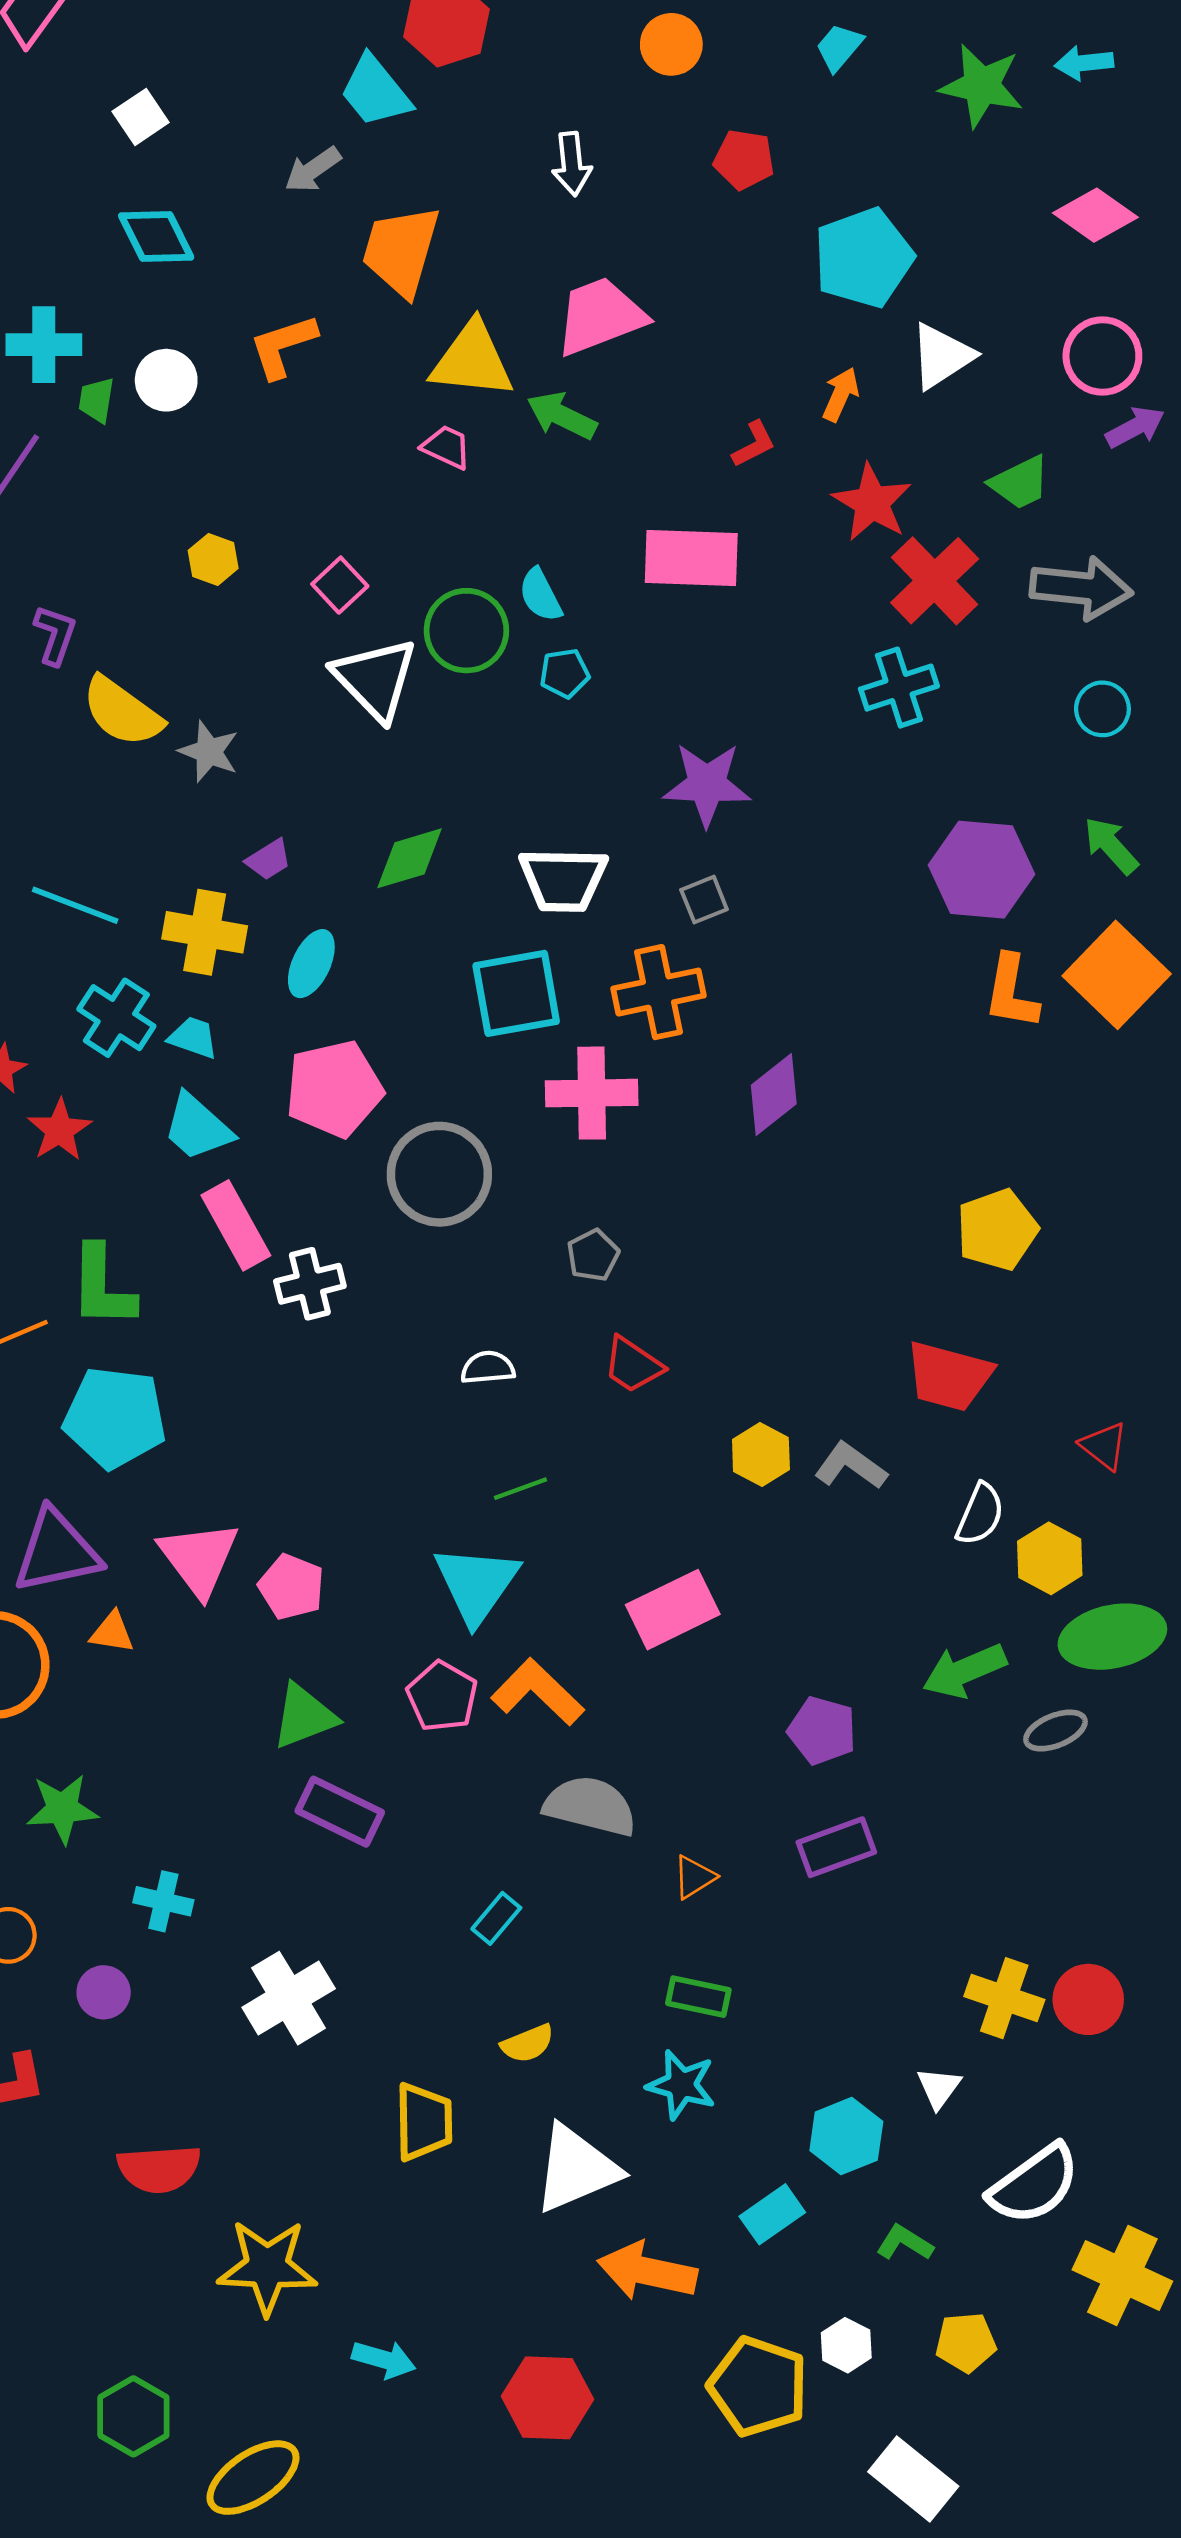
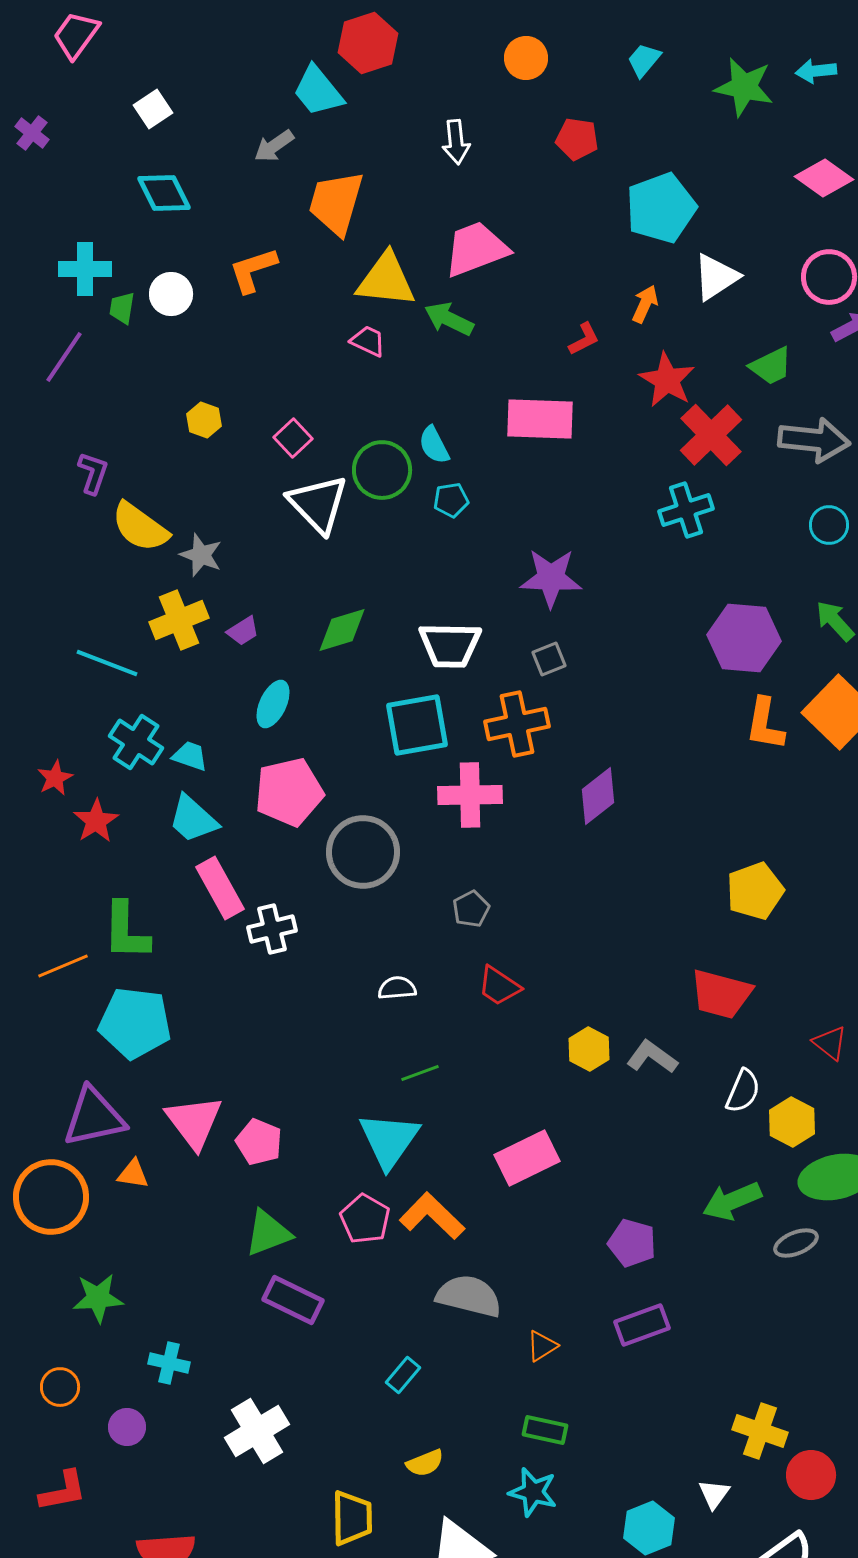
yellow cross: (205, 932) -> (179, 620), moved, turned -32
red circle: (1088, 1999) -> (811, 1475), moved

